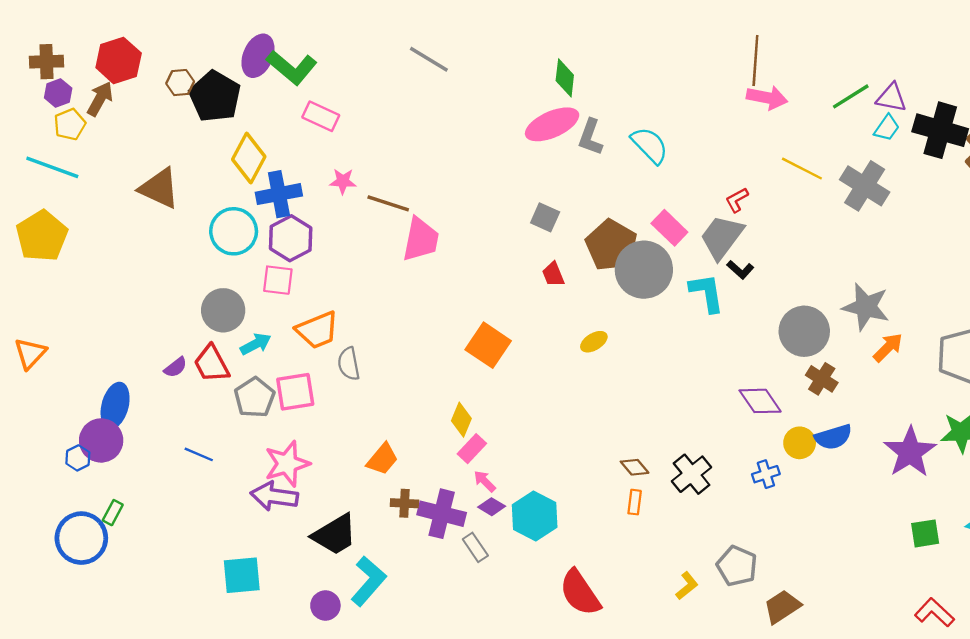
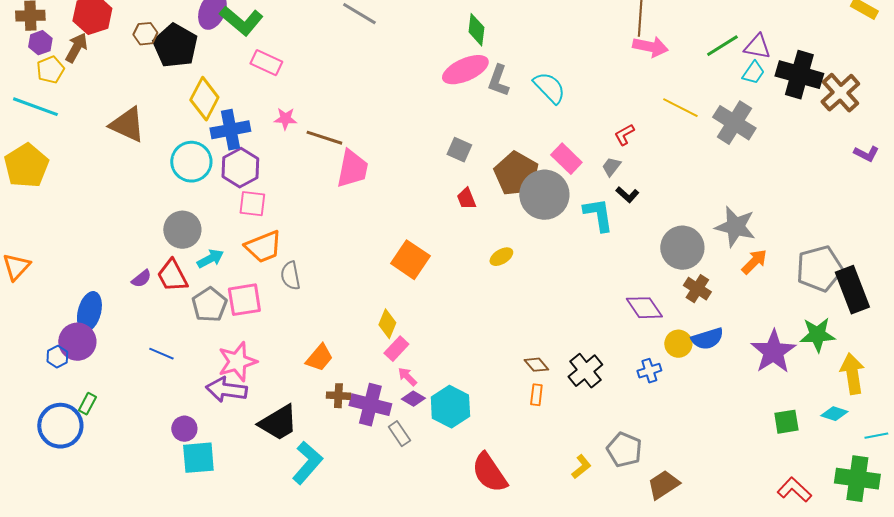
gray trapezoid: (722, 237) -> (611, 167), size x0.5
pink square: (278, 280) -> (252, 204), moved
purple circle: (325, 606) -> (184, 429), moved

